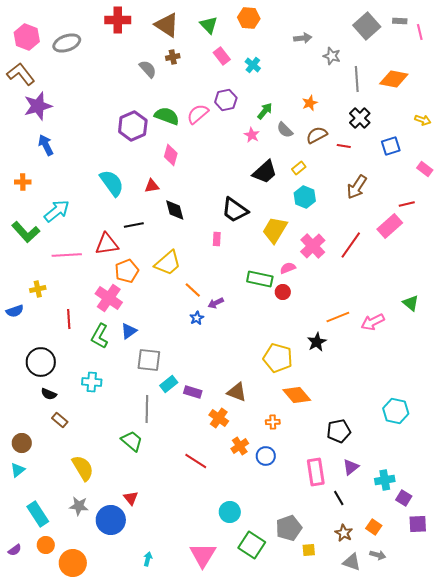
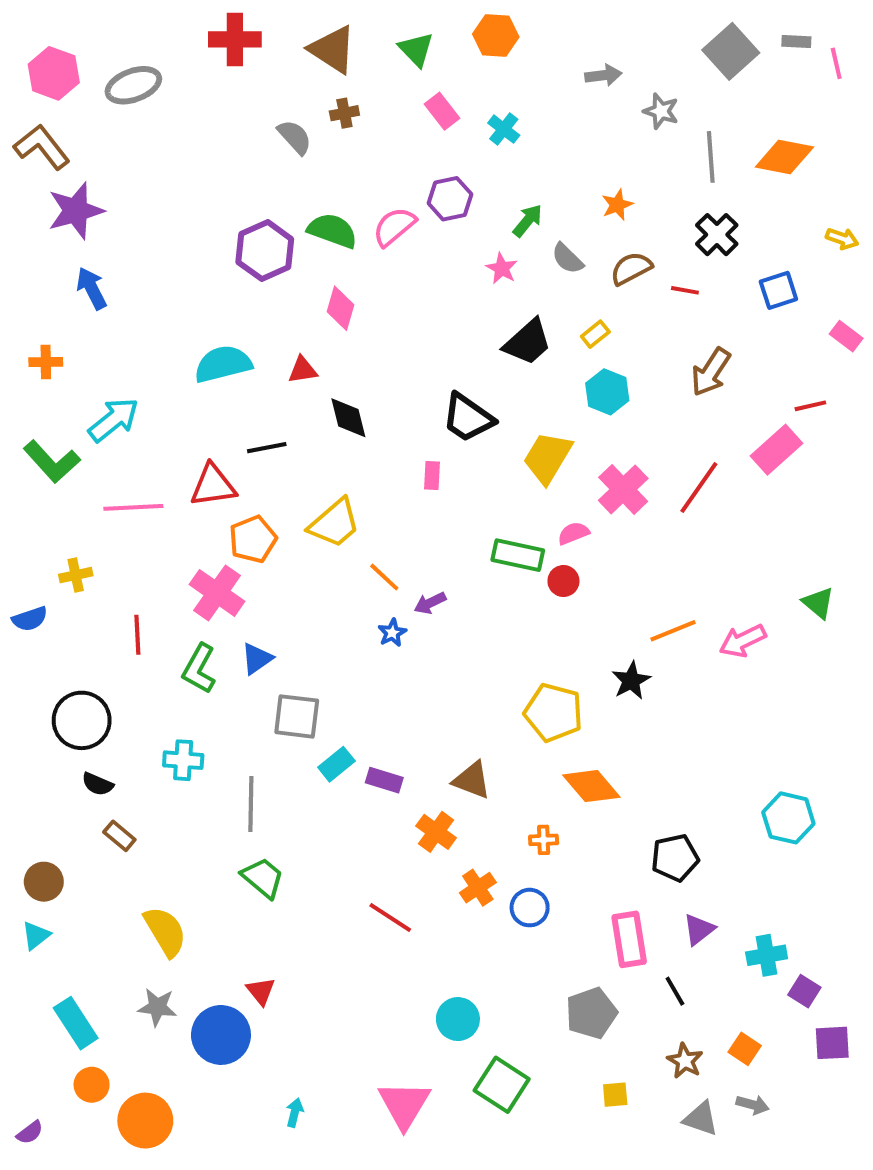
cyan semicircle: (112, 183) -> (223, 364), turned -68
gray line: (147, 409) -> (251, 804), moved
gray pentagon: (289, 528) -> (591, 1013), moved
purple semicircle: (15, 550) -> (30, 1133), moved

